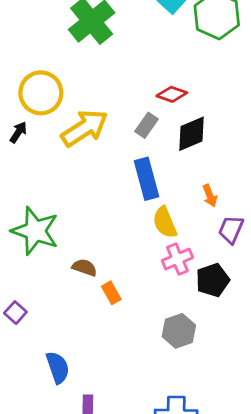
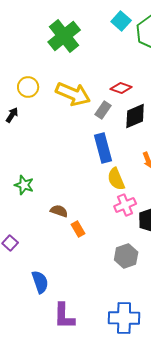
yellow circle: (41, 93) -> (28, 87), size x0.7
yellow arrow: (84, 128) -> (73, 94), moved, turned 56
green star: (35, 231) -> (24, 185), size x0.6

